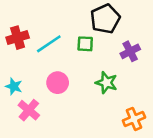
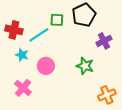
red cross: (18, 38) -> (14, 30), turned 30
green square: (85, 44) -> (57, 20), moved
cyan star: (14, 86) -> (22, 55), moved

